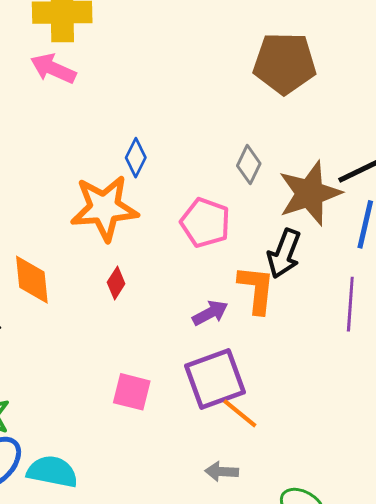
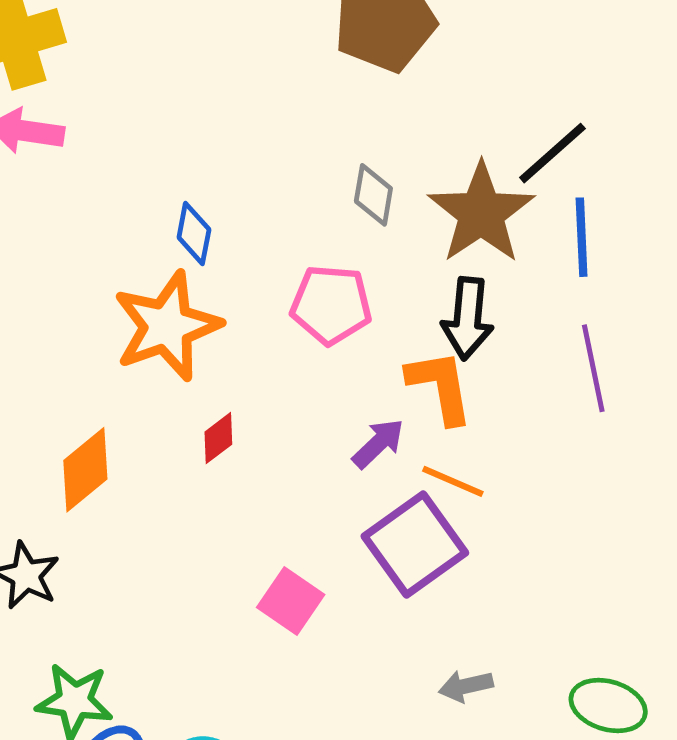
orange diamond: (32, 280) -> (85, 470), turned 72
red diamond: (116, 283) -> (218, 438), turned 36
pink square: (132, 392) -> (291, 601), turned 36
orange line: (240, 413) -> (453, 481), moved

